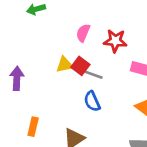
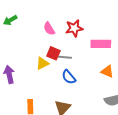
pink semicircle: (83, 33) -> (49, 29), turned -40
yellow triangle: (65, 65) -> (42, 63), moved

